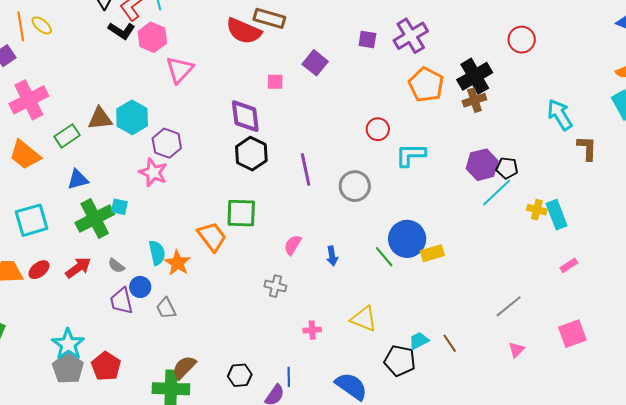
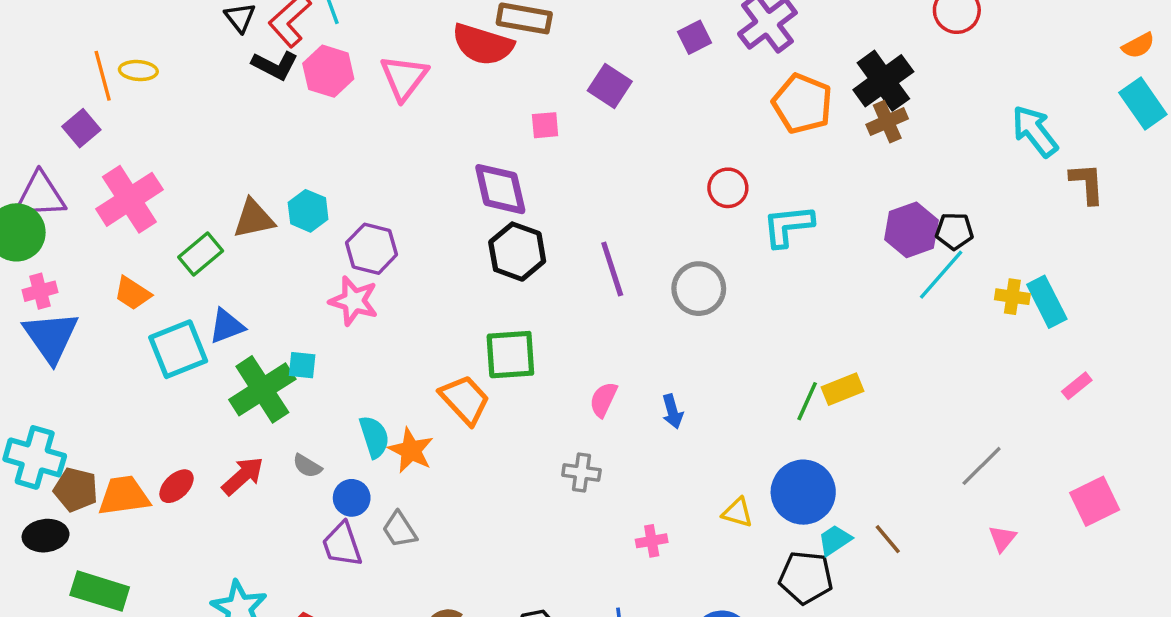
yellow ellipse: (42, 25) -> (138, 71), turned -30
purple square: (367, 40) -> (695, 37), turned -30
pink triangle: (180, 70) -> (404, 78), moved
cyan hexagon: (132, 117) -> (308, 211), size x0.7
orange trapezoid: (25, 155) -> (133, 293), size x0.7
cyan square: (32, 220) -> (178, 349), moved
blue circle: (407, 239) -> (803, 492), moved
green line: (384, 257) -> (807, 401), moved, turned 70
purple trapezoid: (121, 301) -> (342, 545), moved
yellow triangle: (364, 319) -> (737, 513), size x0.7

